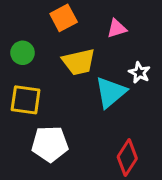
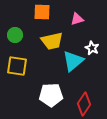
orange square: (64, 18) -> (42, 12), turned 30
white pentagon: (50, 144) -> (51, 95), moved

